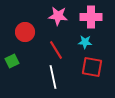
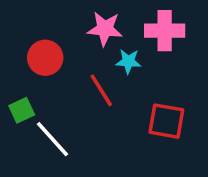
cyan star: (85, 42) -> (128, 61), moved
white line: (53, 77) -> (52, 139), moved, turned -30

